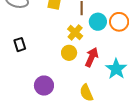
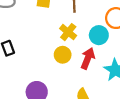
cyan circle: (98, 22) -> (99, 35), moved

